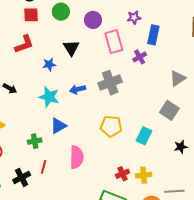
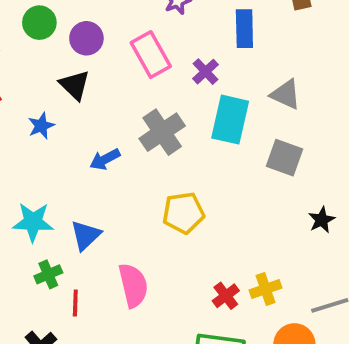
purple circle: (93, 20) -> (86, 38), moved
blue rectangle: (153, 35) -> (244, 29), moved
gray triangle: (178, 78) -> (286, 94), turned -48
cyan star: (49, 97) -> (33, 222), moved
cyan rectangle: (144, 136) -> (230, 120), moved, size x1.4
red line: (44, 167) -> (75, 303), moved

